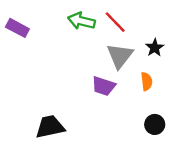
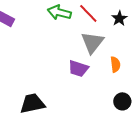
black star: (155, 48) -> (119, 18), moved

